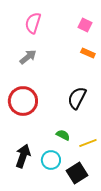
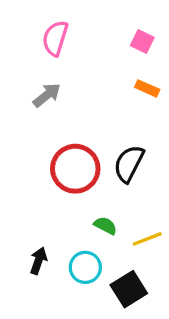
red circle: (23, 101) -> (75, 169), moved
black arrow: (23, 156) -> (38, 261), size x0.7

